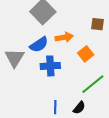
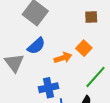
orange arrow: (64, 37) -> (63, 58), moved
blue cross: (50, 66) -> (48, 88), moved

